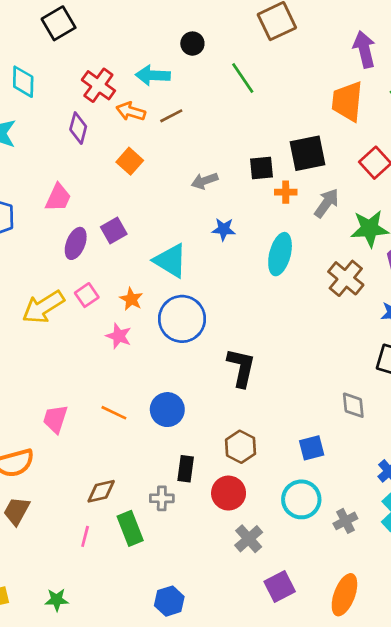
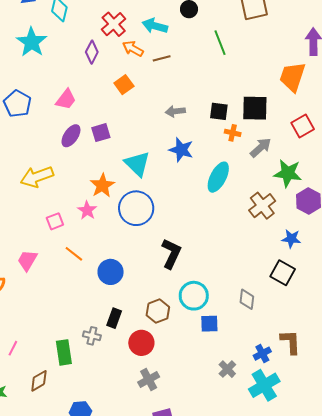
blue star: (224, 229) -> (181, 150), size x1.4
pink square: (87, 295) -> (55, 221), moved
orange star: (131, 299) -> (102, 185), size x1.4
orange line: (114, 413) -> (74, 254), moved
brown diamond: (101, 491) -> (39, 381), moved, turned -30
cyan circle: (301, 499) -> (194, 296), moved
gray cross: (345, 521) -> (227, 369), moved, turned -30
pink line: (85, 536) -> (13, 348), moved

